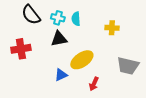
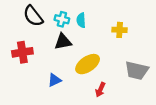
blue triangle: (61, 75) -> (54, 80), moved

